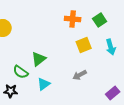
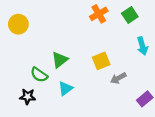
orange cross: (73, 19) -> (99, 14), turned -35
yellow square: (84, 45) -> (101, 61), moved
gray arrow: (80, 75) -> (118, 78), moved

